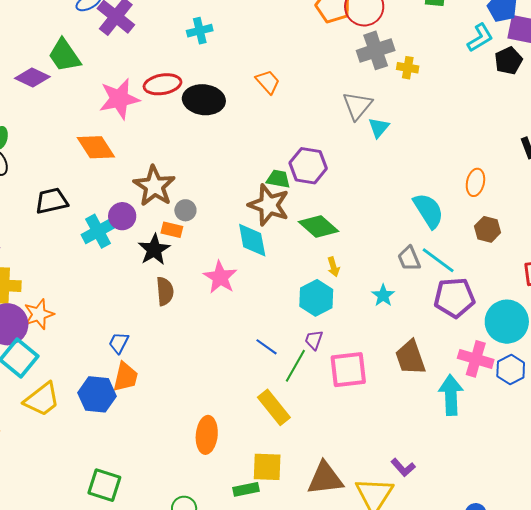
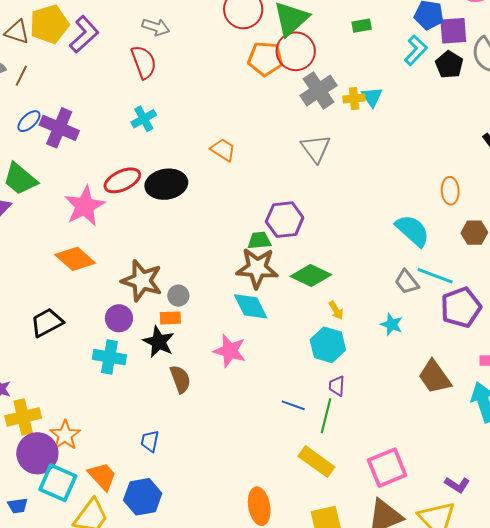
cyan triangle: (379, 127) -> (372, 97), moved
cyan cross: (98, 231) -> (109, 357), moved, turned -36
pink square: (348, 370) -> (387, 468), moved
orange trapezoid: (125, 377) -> (102, 476), moved, turned -40

